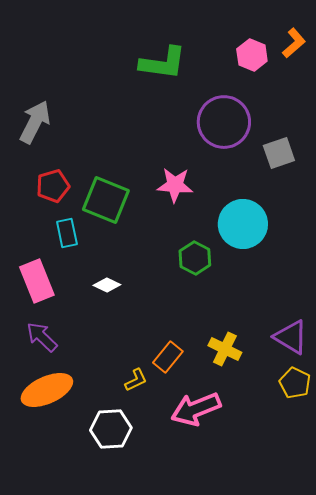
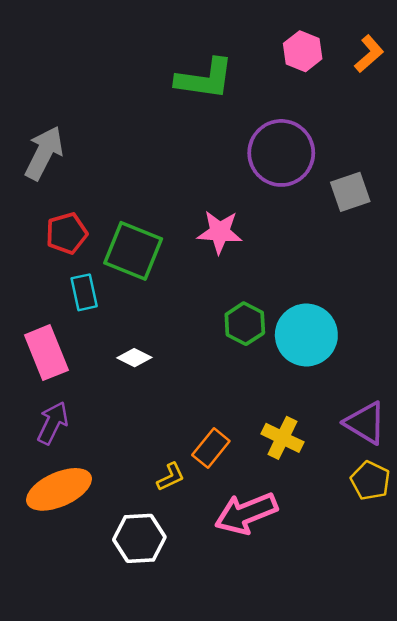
pink hexagon: (252, 55) -> (303, 51), moved
cyan circle: (243, 224) -> (306, 335), moved
purple arrow: (42, 337) -> (53, 423), turned 72

